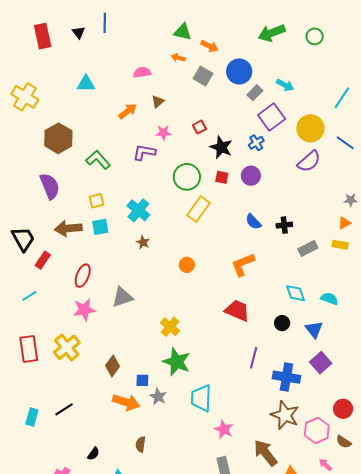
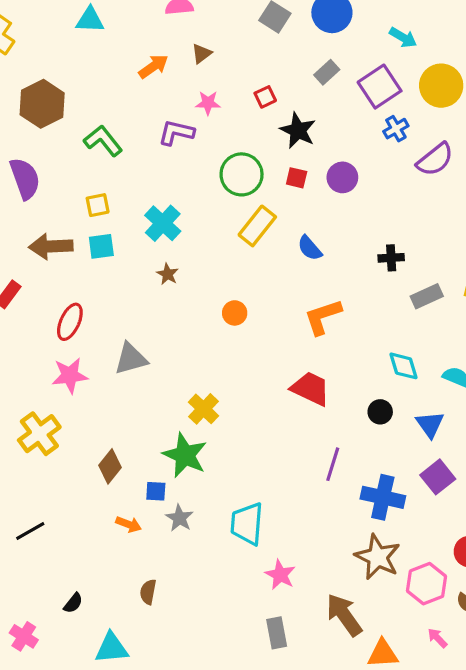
gray rectangle: (255, 93) -> (327, 72), moved
yellow circle: (310, 128) -> (441, 86), moved
blue cross: (256, 143) -> (396, 129), moved
blue semicircle: (253, 222) -> (310, 248), moved
green star: (177, 362) -> (185, 455), moved
orange arrow: (126, 402) -> (129, 524), size x0.6

